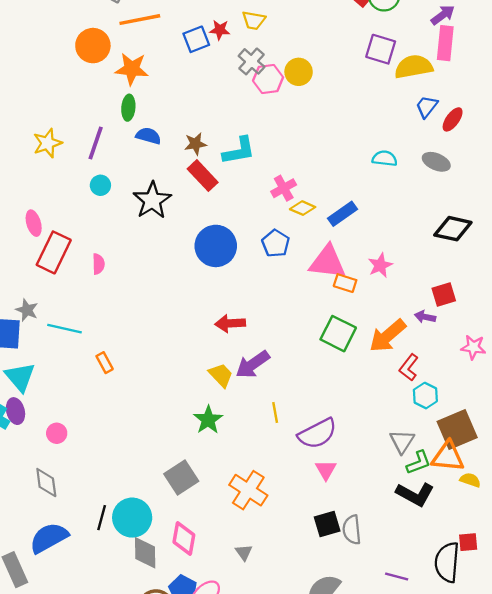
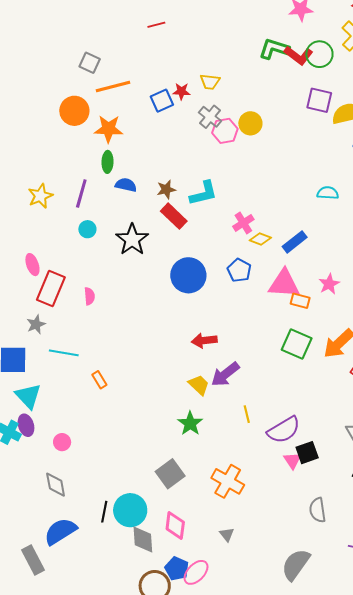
gray star: (27, 310) -> (36, 324), moved, turned 30
black square: (327, 524) -> (307, 453), moved

